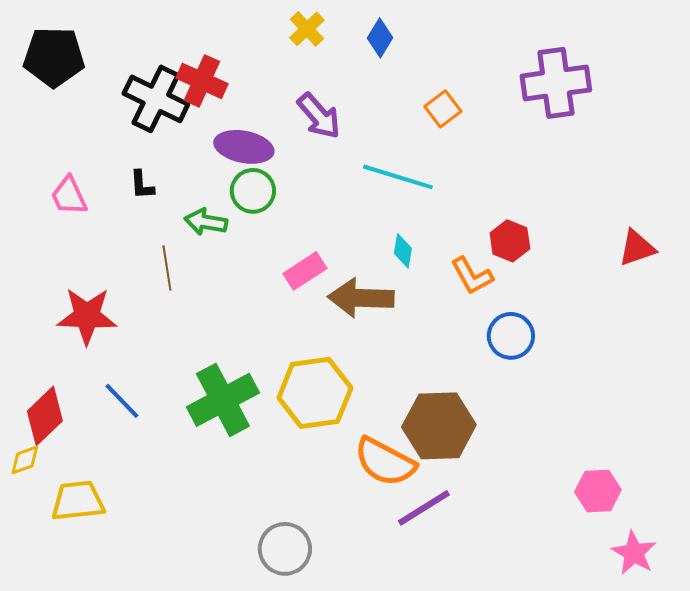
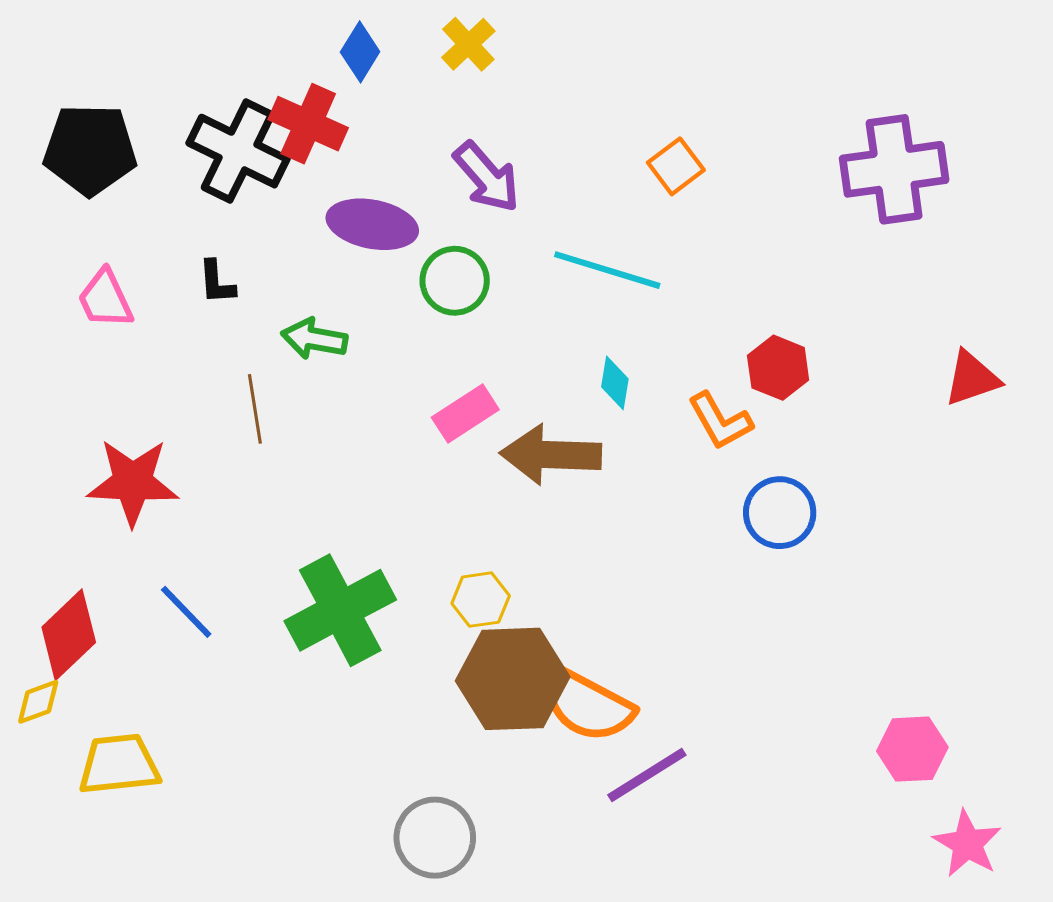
blue diamond: (380, 38) -> (360, 52), moved
black pentagon: (54, 57) -> (90, 150), moved
purple cross: (556, 83) -> (894, 169), moved
green circle: (253, 191) -> (455, 281), moved
yellow hexagon: (315, 393) -> (481, 600), size x0.5
brown hexagon: (439, 426) -> (513, 679), moved

